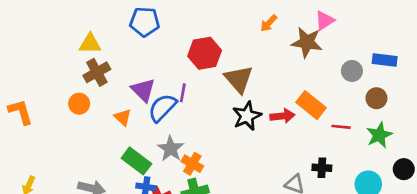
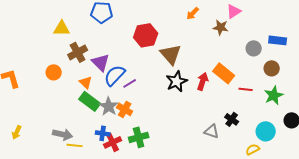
brown star: (307, 42) -> (221, 27), size x0.7
brown cross: (97, 72) -> (78, 52), moved
purple line: (183, 93) -> (130, 83), moved, turned 48
red arrow: (282, 116) -> (203, 81), turned -66
gray star: (170, 149) -> (109, 106), moved
green rectangle: (136, 161) -> (90, 101), moved
orange cross: (192, 164) -> (125, 109), moved
black cross: (322, 168) -> (232, 119), turned 32

